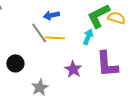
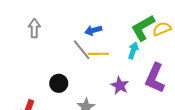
yellow semicircle: (116, 18) -> (162, 29), turned -36
purple L-shape: (107, 64) -> (155, 78), turned 32

